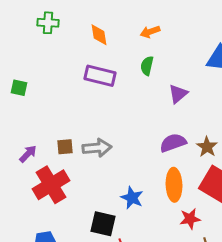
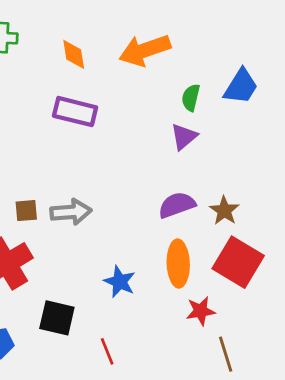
orange arrow: (150, 32) -> (145, 50), size x1.8
green semicircle: (147, 66) -> (191, 98), moved
black square: (103, 224) -> (57, 318), moved

